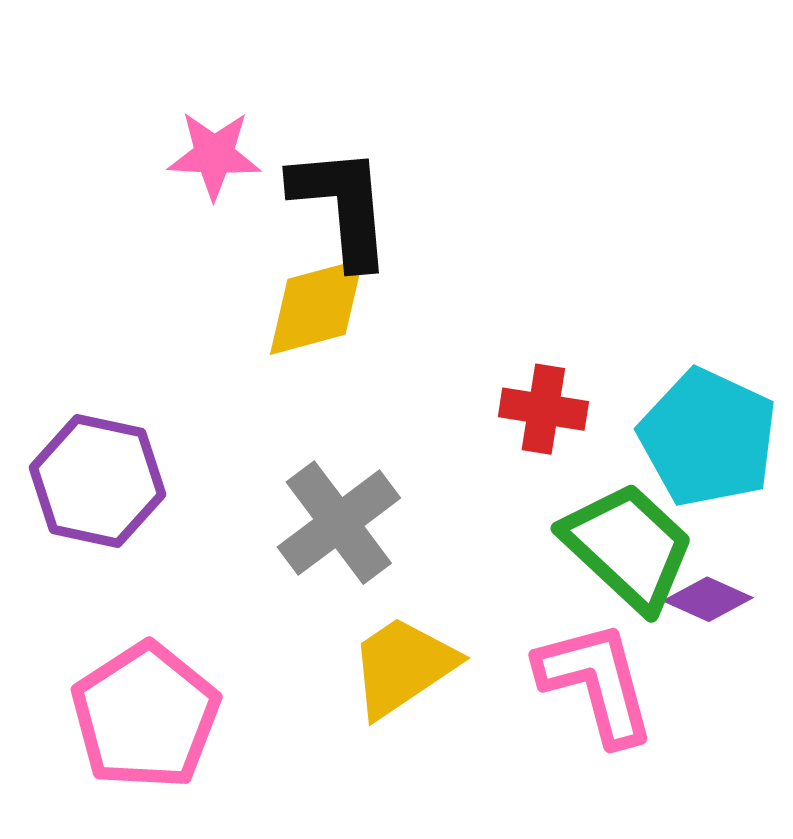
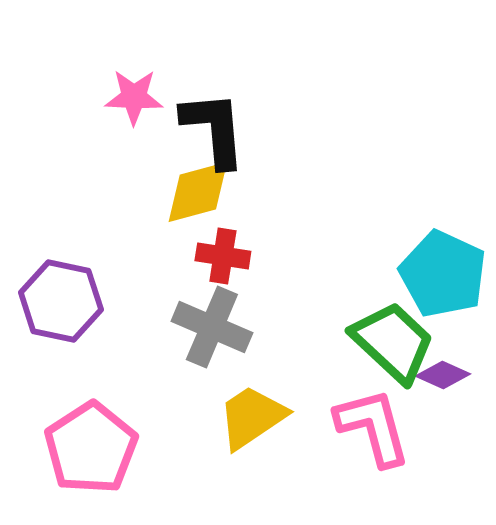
red cross: (543, 409) -> (223, 256), moved
gray cross: (339, 523) -> (212, 327), turned -30

